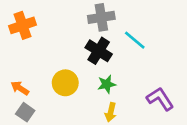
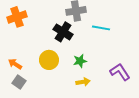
cyan line: (135, 40) -> (101, 28), turned -30
black cross: (99, 51) -> (63, 32), moved
yellow arrow: (111, 112) -> (83, 82), turned -112

